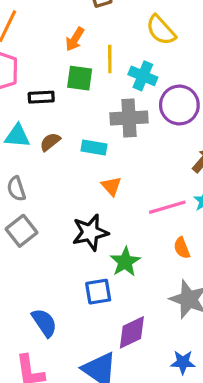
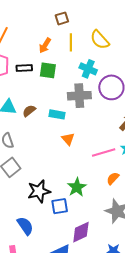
yellow line: (110, 59) -> (71, 42), moved
black rectangle: (41, 97) -> (24, 68), moved
black star: (90, 232) -> (39, 191), moved
orange semicircle: (182, 248) -> (113, 178), turned 64

